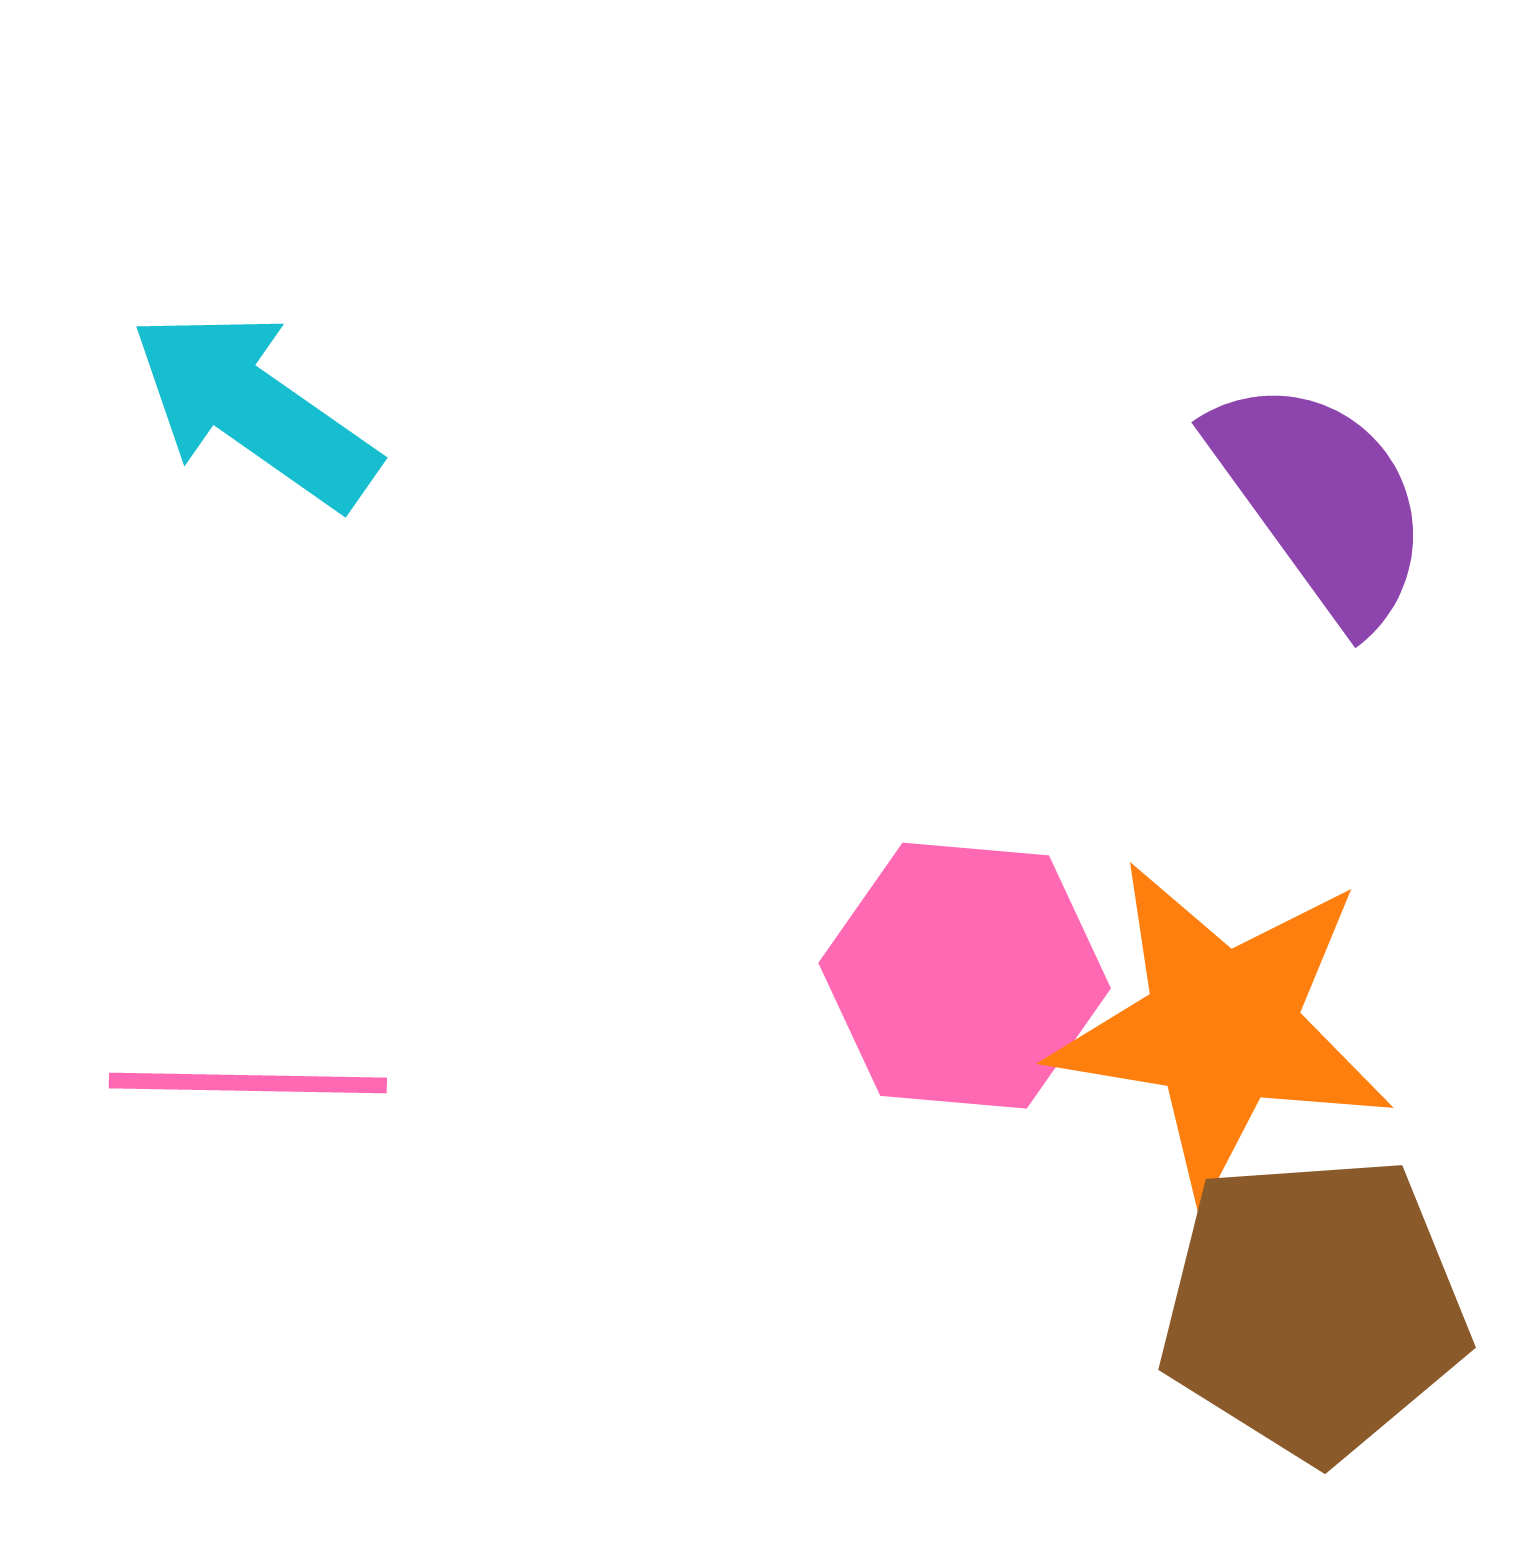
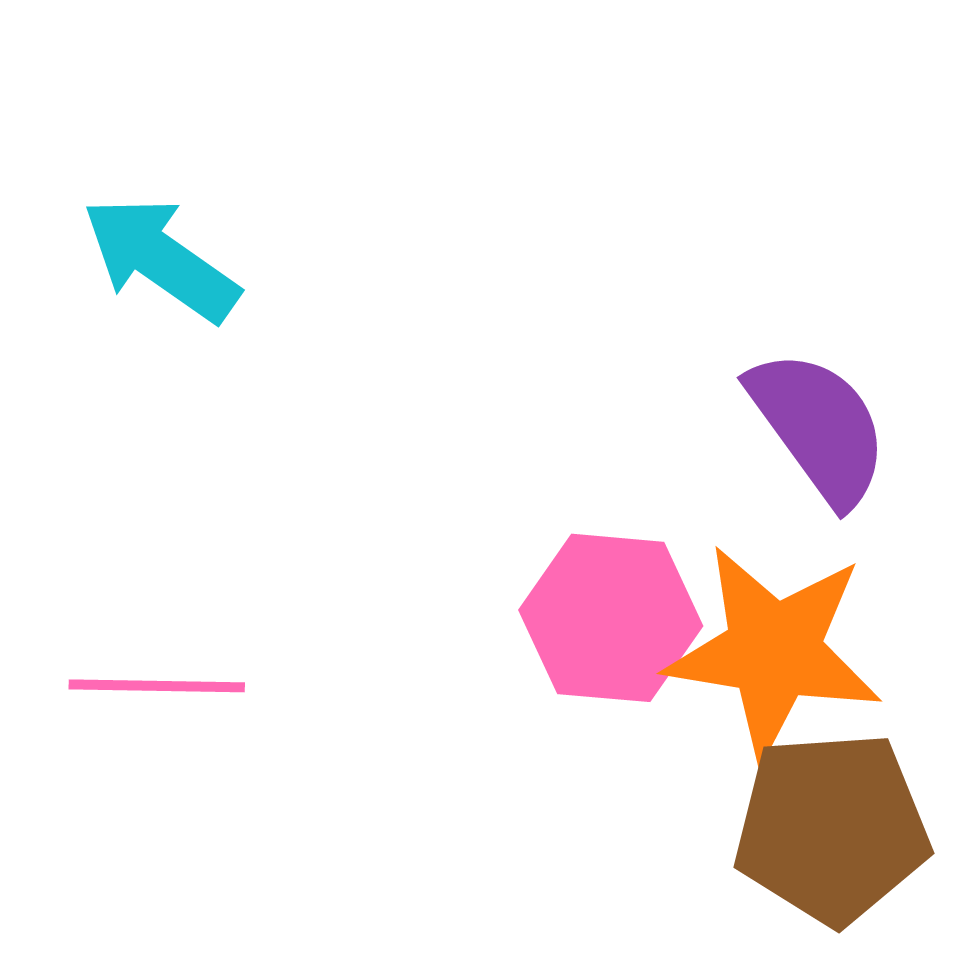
purple semicircle: (1321, 500) -> (819, 427), moved

